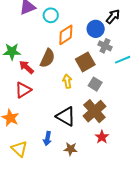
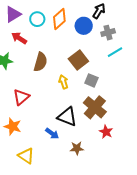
orange diamond: (66, 35) -> (59, 19), moved
gray cross: (105, 46) -> (108, 33), moved, turned -32
red arrow: (26, 67) -> (19, 38), moved
blue arrow: (47, 139) -> (52, 133), moved, turned -56

